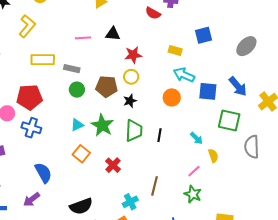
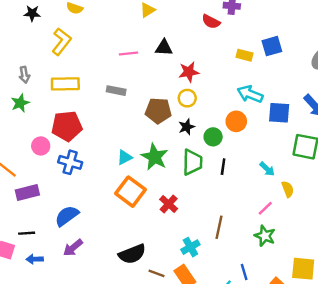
yellow rectangle: (175, 51) -> (245, 55), moved
yellow rectangle: (43, 60) -> (65, 84), moved
green circle: (77, 90) -> (213, 137), moved
orange square: (81, 154) -> (130, 192), size x1.4
blue semicircle: (43, 173) -> (67, 216), moved, turned -95

